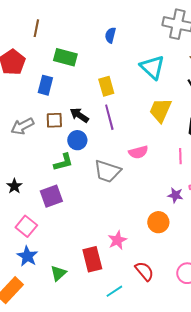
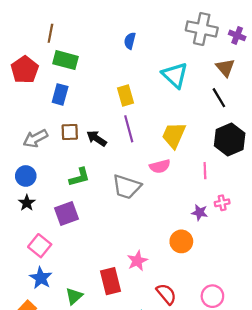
green rectangle: (65, 57) -> (65, 60), moved
yellow trapezoid: (160, 110) -> (174, 135), moved
black arrow: (79, 115) -> (97, 138), moved
blue circle: (77, 140) -> (26, 176), moved

